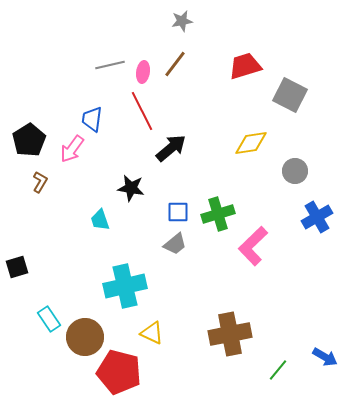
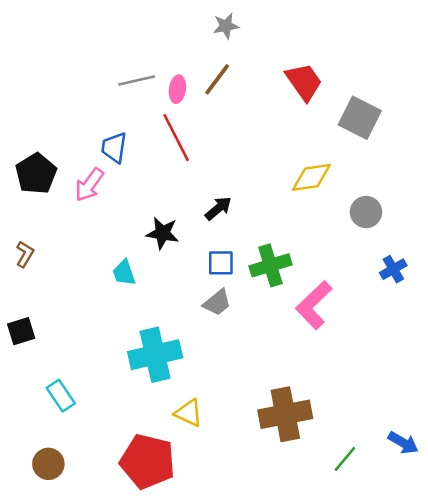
red trapezoid: (245, 66) -> (304, 82), turned 72
black arrow: (171, 148) -> (218, 208), moved, size x0.7
brown L-shape: (40, 182) -> (25, 254), moved
blue cross: (317, 217) -> (393, 269), size x0.7
brown circle: (85, 337) -> (48, 464), moved, size x0.7

